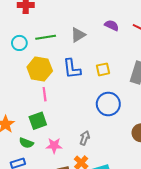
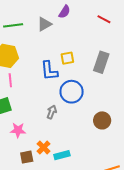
purple semicircle: (112, 25) -> (64, 12), moved, turned 96
blue L-shape: (72, 69) -> (49, 71), moved
gray arrow: (85, 138) -> (52, 112), moved

